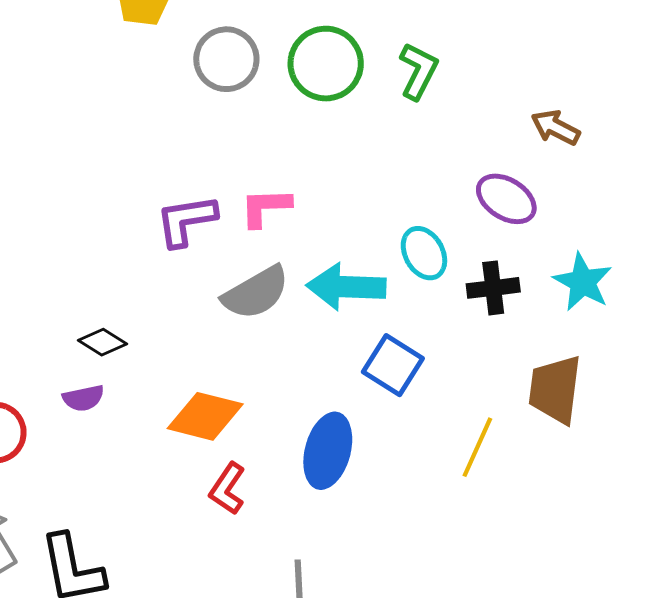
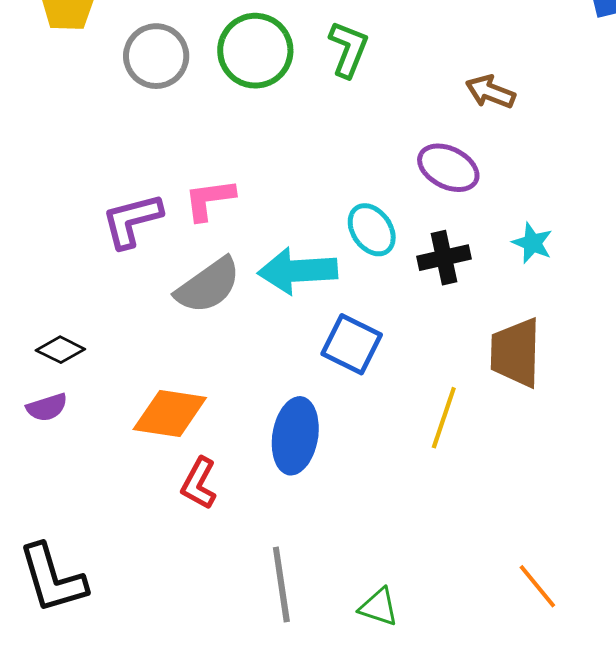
cyan star: (583, 282) -> (532, 243), size x0.7

